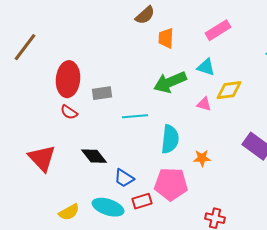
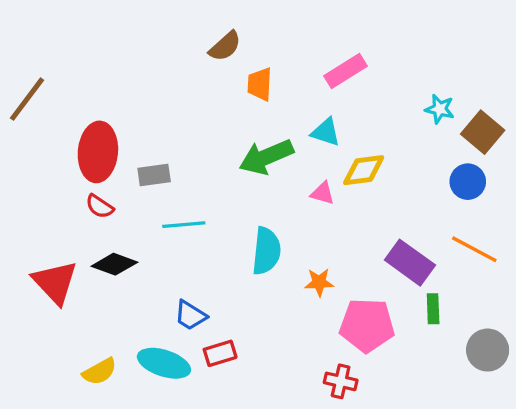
cyan line: (135, 116) -> (184, 225), moved
black diamond: (94, 156) -> (114, 264), moved, turned -32
pink pentagon: (171, 184) -> (367, 325), moved

